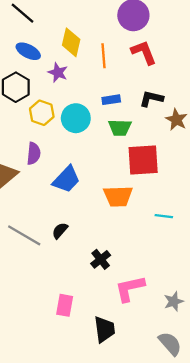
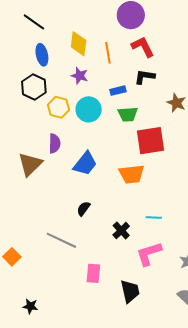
blue ellipse: (28, 51) -> (42, 55), turned 55
purple star: (58, 72) -> (80, 76), moved
black L-shape: (151, 99) -> (145, 77), moved
cyan line: (164, 216) -> (154, 218), moved
gray line: (24, 235) -> (61, 240), moved

